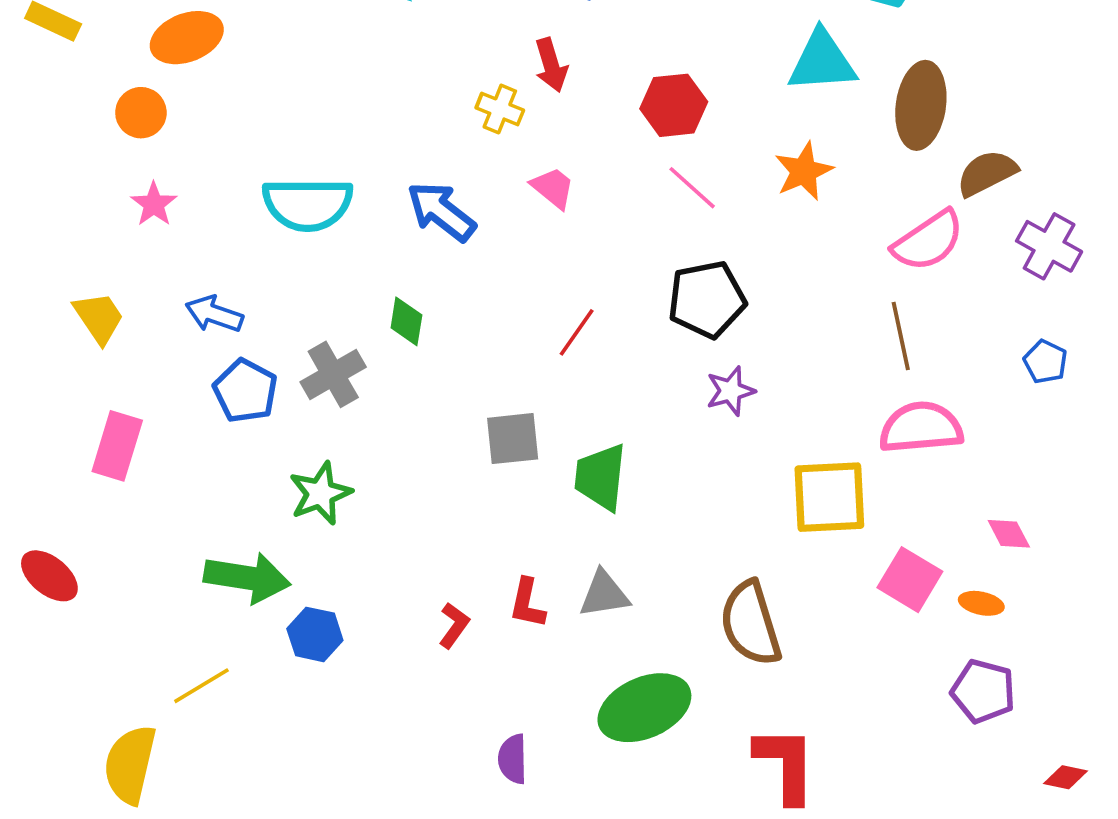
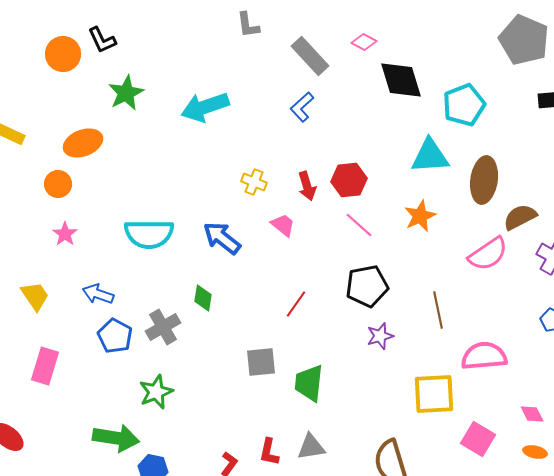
red arrow: (551, 65) -> (307, 186), moved
brown line: (901, 336) -> (438, 310), moved
orange ellipse: (981, 603) -> (535, 452), moved

